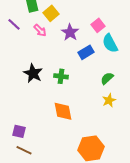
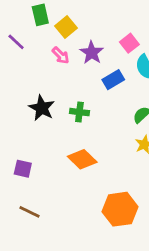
pink arrow: (40, 30) -> (61, 55), moved
orange diamond: (63, 111) -> (82, 159), turned -35
purple square: (19, 131) -> (23, 169), moved

